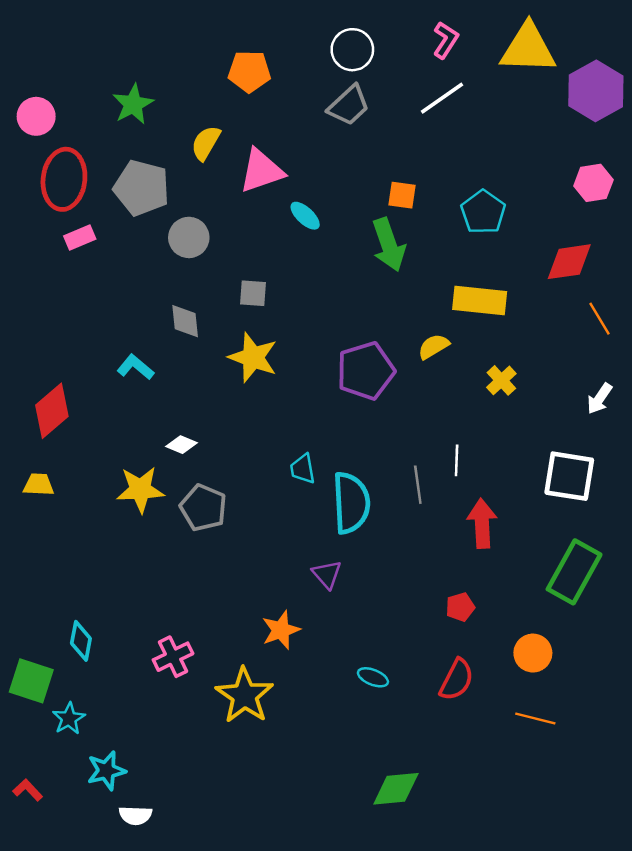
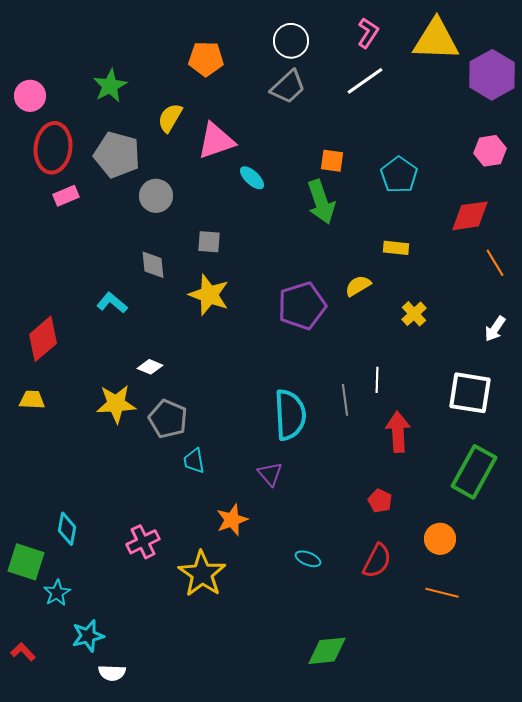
yellow rectangle: (480, 300) -> (396, 248), size x0.6
cyan trapezoid: (303, 469) -> (194, 461), moved
red pentagon: (460, 607) -> (380, 501), turned -30

